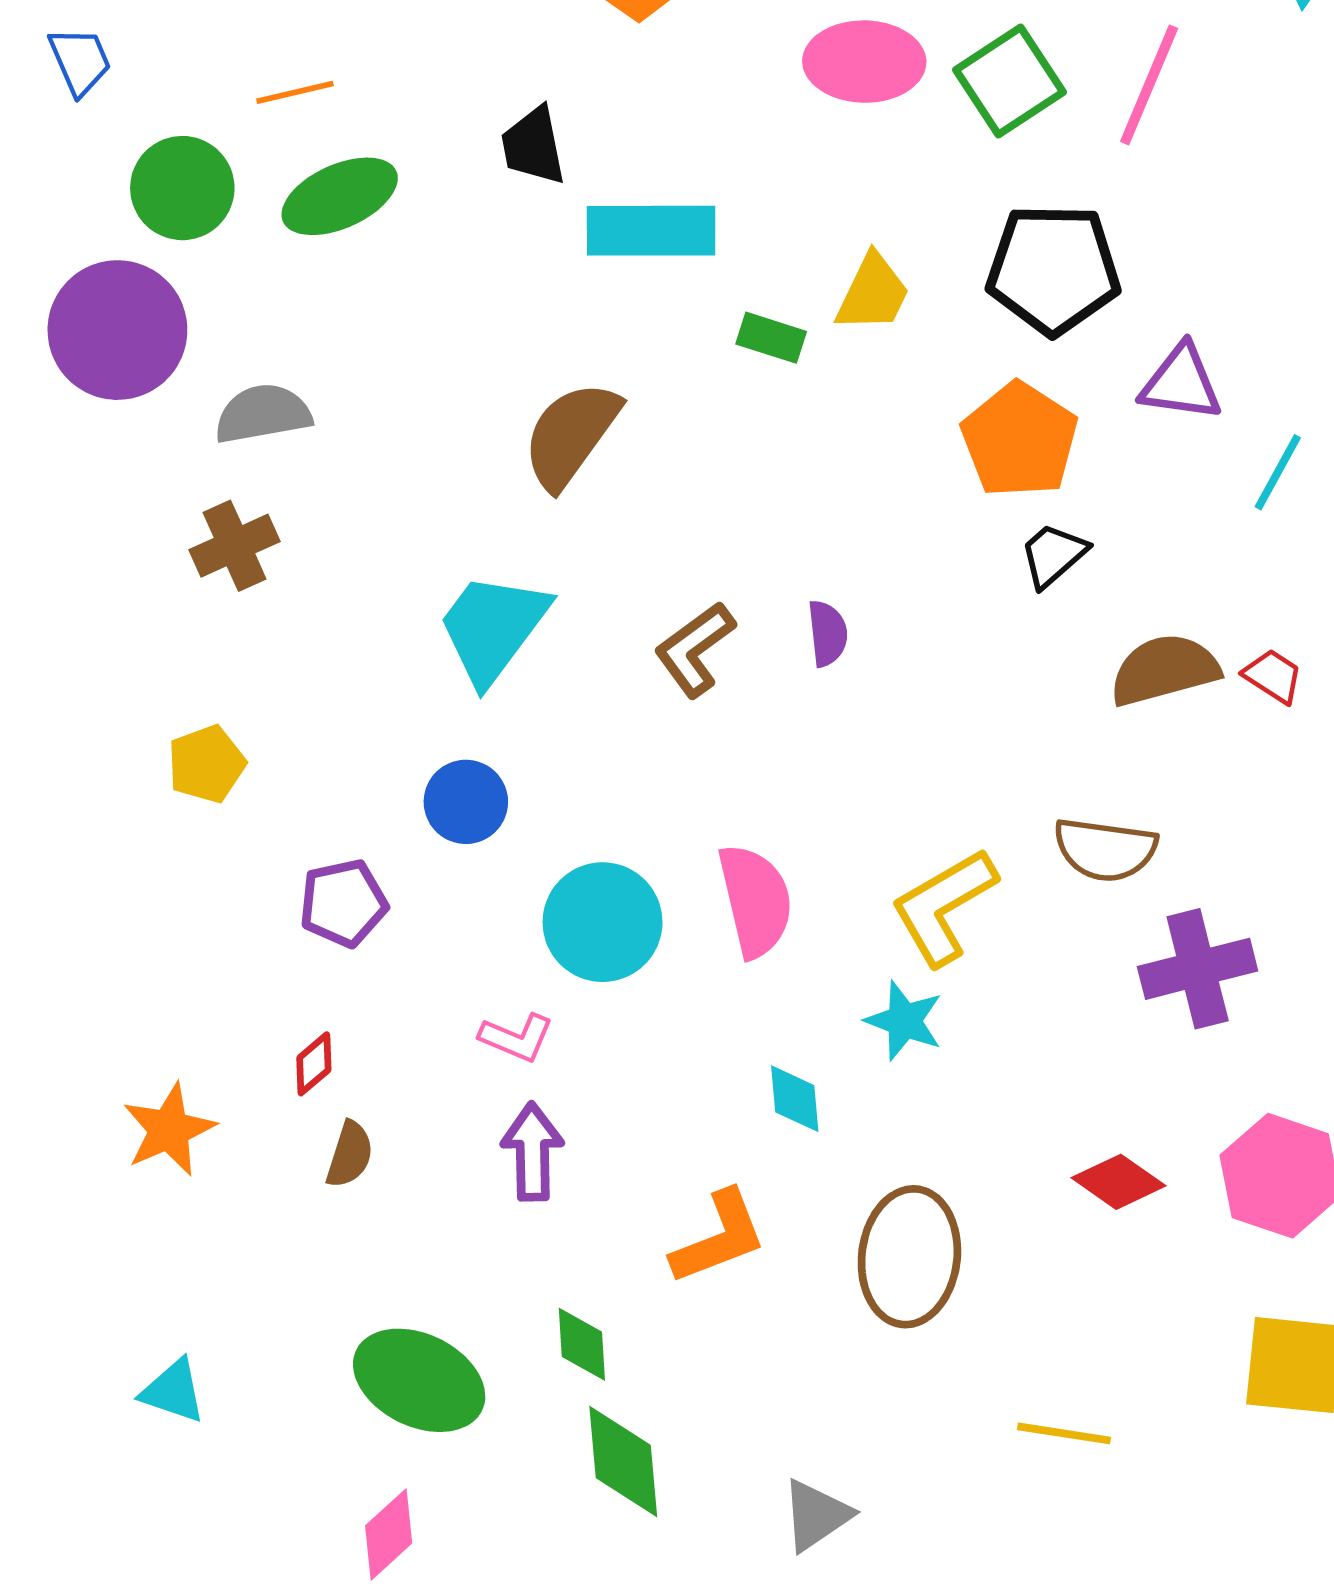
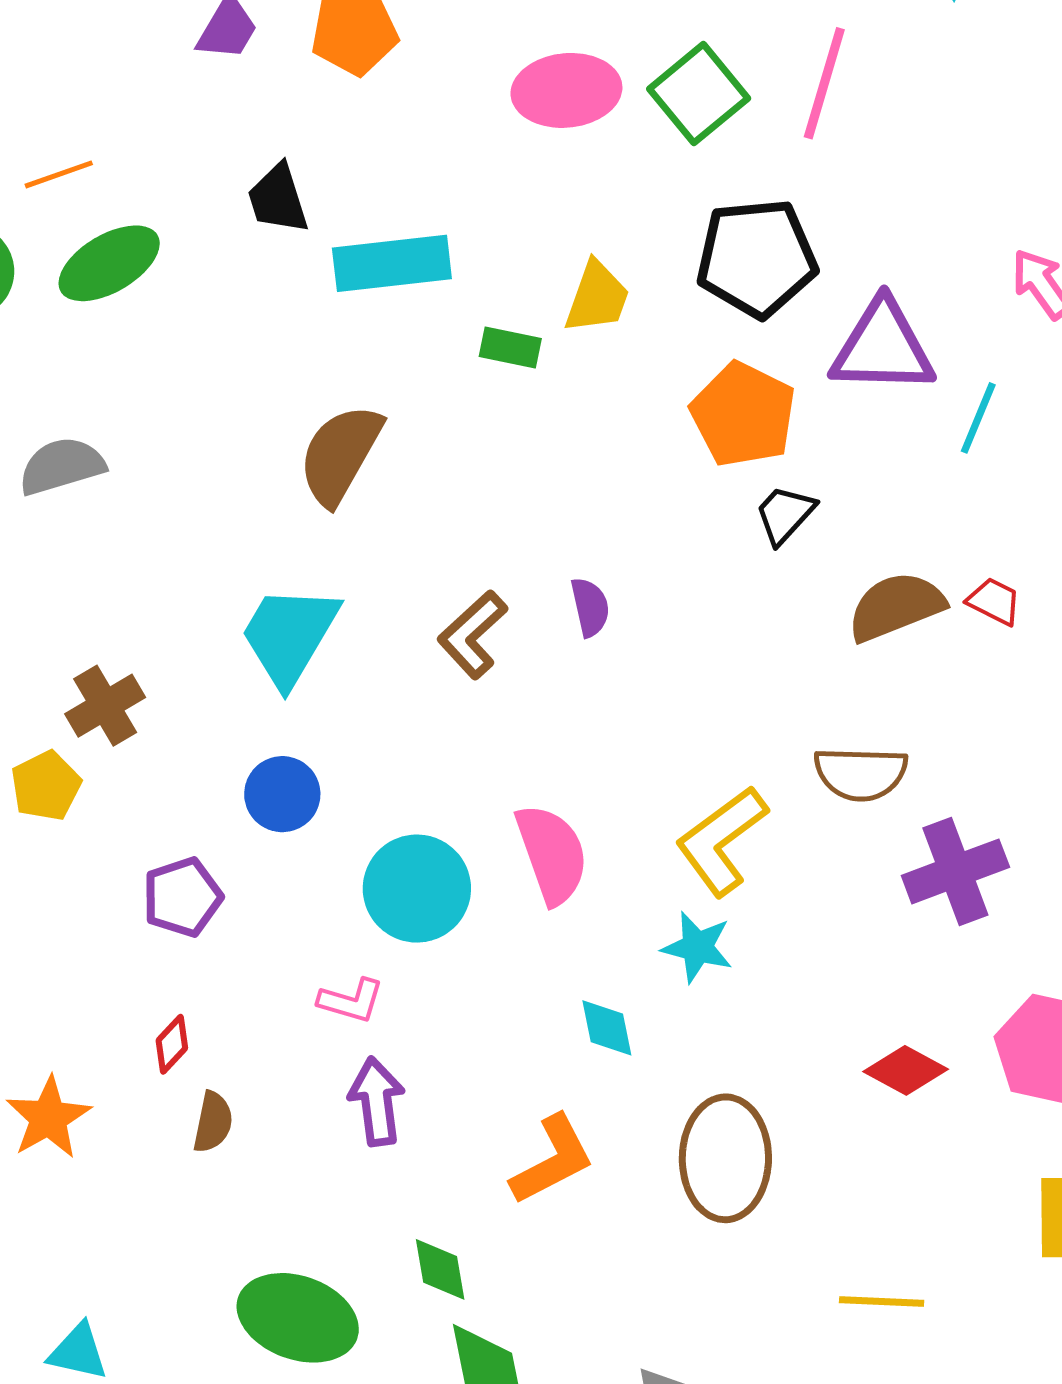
purple triangle: (1181, 383) -> (883, 347), size x1.4
brown cross: (235, 546) -> (105, 706), moved

